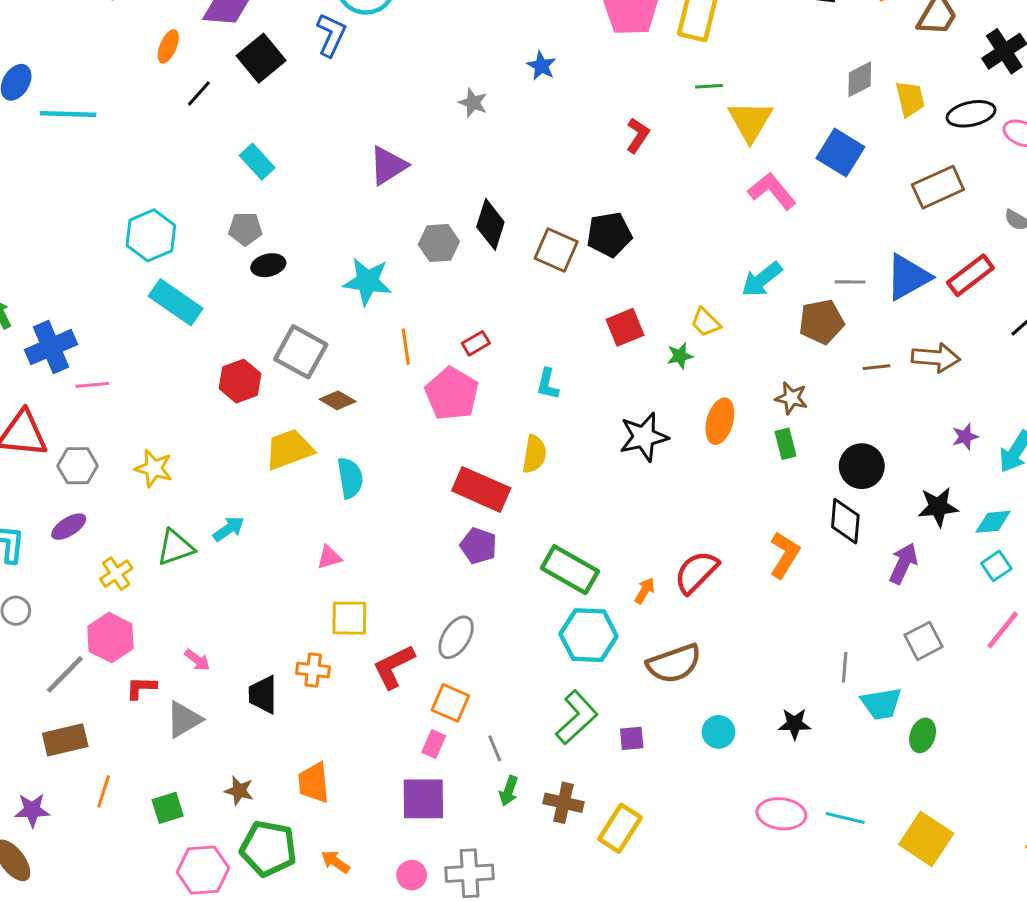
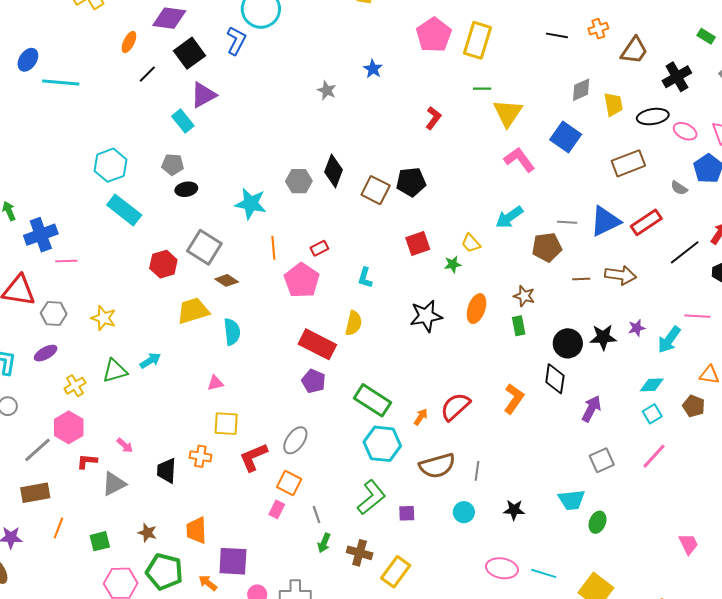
purple triangle: (388, 166) -> (203, 95), moved
black star: (938, 507) -> (603, 337), moved
gray line: (845, 667) -> (477, 471), moved
purple square: (423, 799) -> (233, 561), moved

